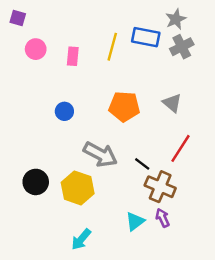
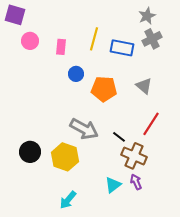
purple square: (18, 18) -> (15, 15), size x1.5
blue rectangle: (146, 37) -> (122, 48), moved
blue circle: (64, 111) -> (76, 74), moved

